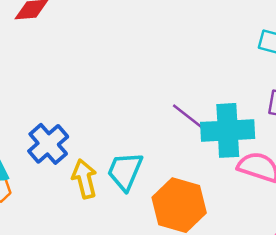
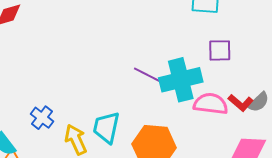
blue cross: (48, 144) -> (42, 118), size x0.7

